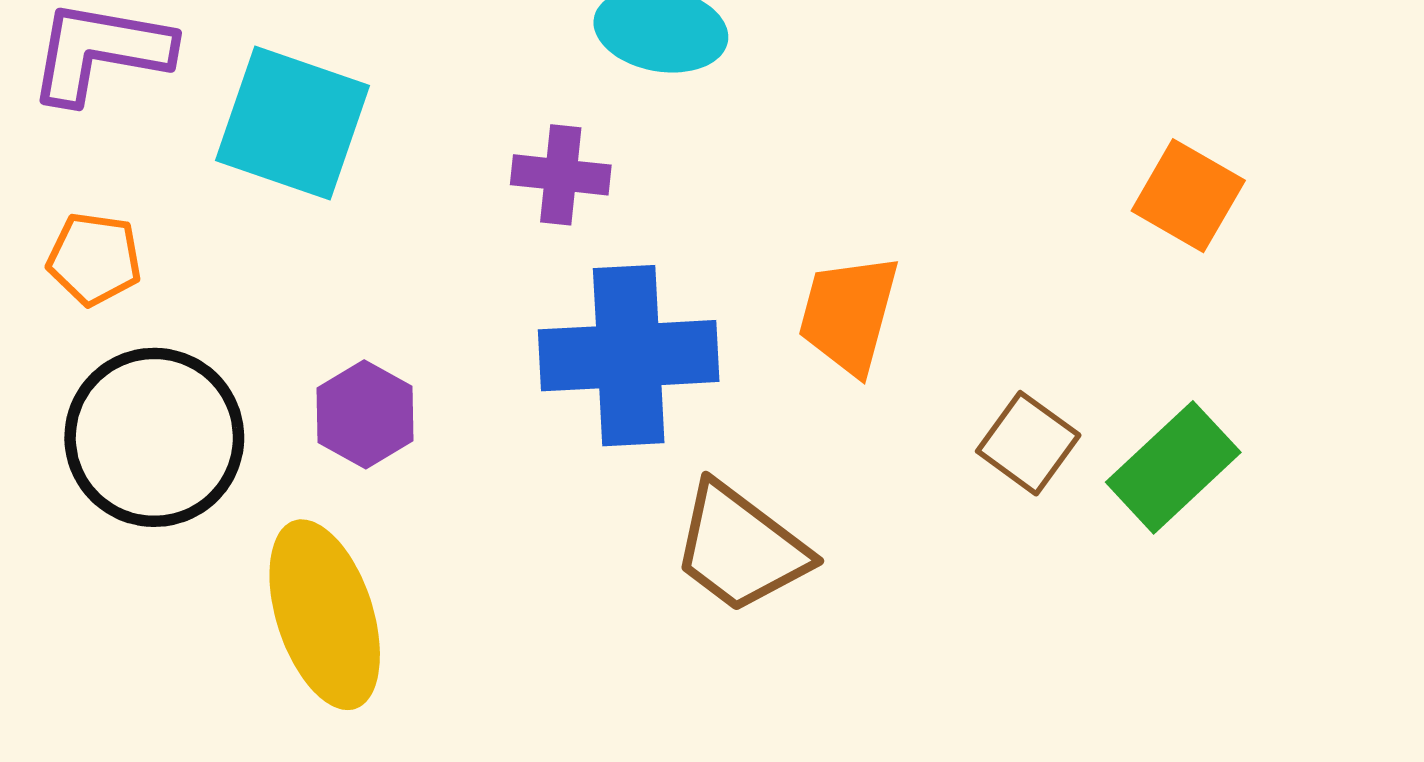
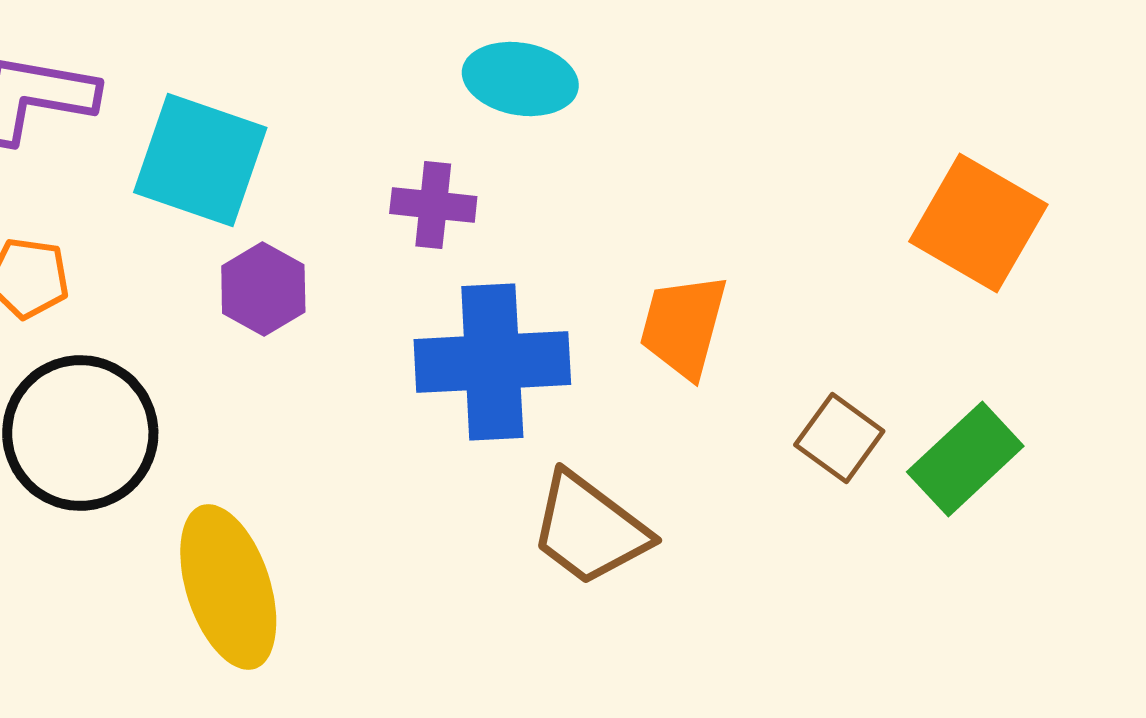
orange square: (1188, 196) -> (978, 223), size x1.4
purple hexagon: (365, 414) -> (263, 289), moved

